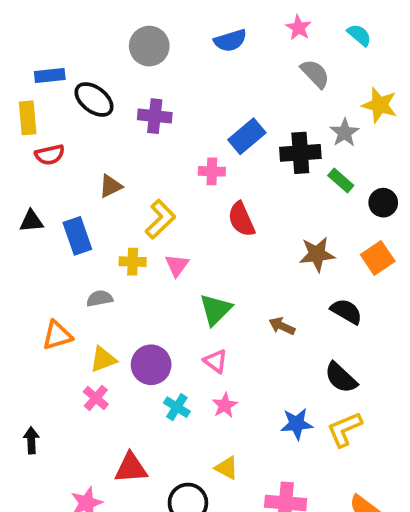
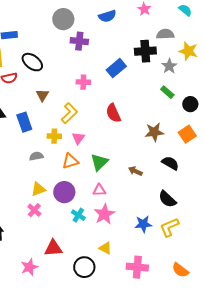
cyan semicircle: (359, 35) -> (185, 10), moved
gray semicircle: (315, 74) -> (165, 34), moved, turned -48
black ellipse: (94, 99) -> (32, 62), moved
purple cross: (155, 116) -> (79, 41), moved
black cross: (300, 153) -> (145, 51), moved
pink cross: (212, 171) -> (83, 82), moved
brown triangle: (111, 186) -> (42, 95), turned -32
orange triangle: (57, 335) -> (70, 161), moved
pink triangle: (216, 361) -> (99, 190), turned -40
pink star: (225, 405) -> (104, 214), size x1.5

